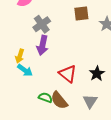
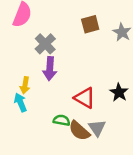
cyan arrow: (25, 70) -> (20, 102), moved, turned -140
green semicircle: (45, 98) -> (62, 120), moved
gray triangle: (90, 101) -> (97, 128), moved

